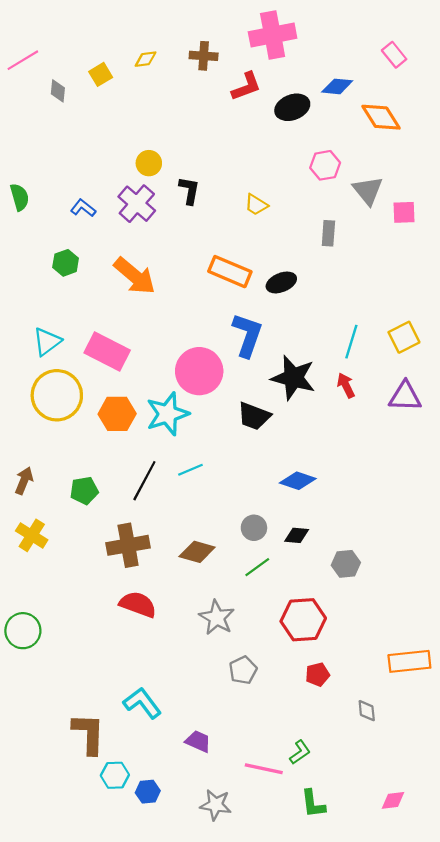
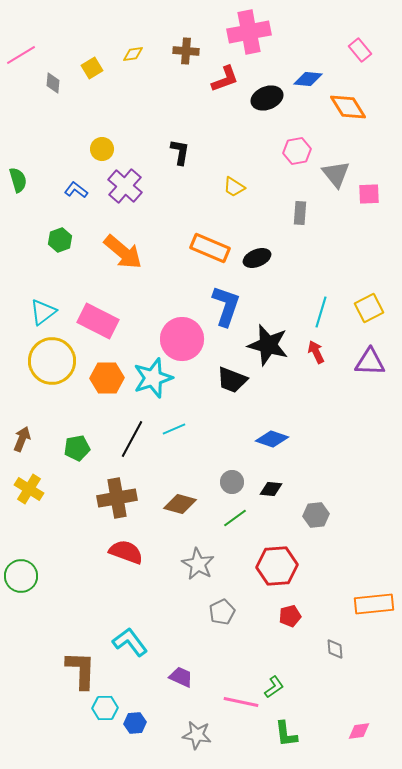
yellow circle: (149, 163) -> (102, 149), moved
black L-shape: (189, 191) -> (180, 152), moved

